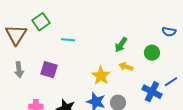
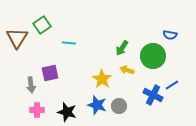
green circle: (152, 53) -> (153, 56), size x1.6
gray arrow: (19, 70) -> (31, 85), moved
purple square: (49, 70) -> (50, 73), turned -30

